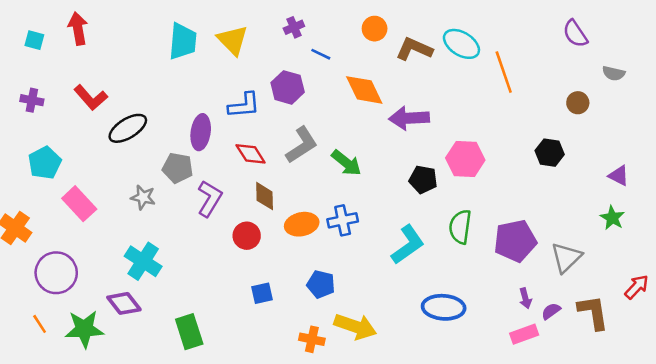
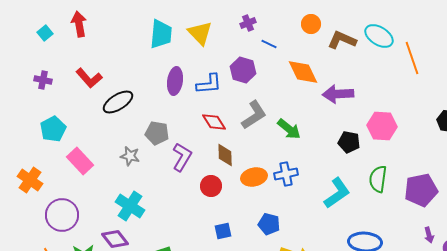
cyan square: (34, 40) -> (45, 33), turned 35
purple ellipse: (201, 132) -> (175, 81), moved

